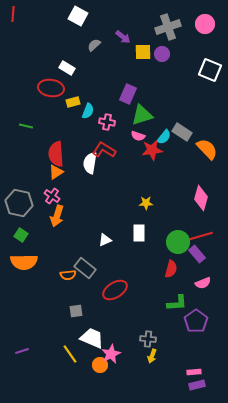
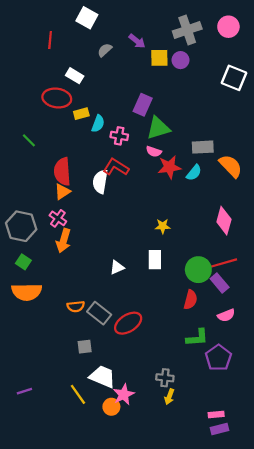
red line: (13, 14) -> (50, 40), moved
green line: (26, 126) -> (29, 140), turned 32
gray rectangle: (182, 132) -> (203, 147), turned -36
cyan semicircle: (164, 137) -> (194, 173), moved
gray rectangle: (85, 268) -> (99, 313), moved

